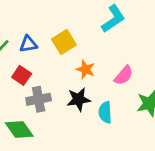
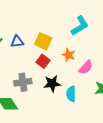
yellow square: (64, 42) -> (43, 41), turned -36
orange star: (86, 69) -> (69, 55), moved
red square: (22, 75) -> (43, 61), moved

